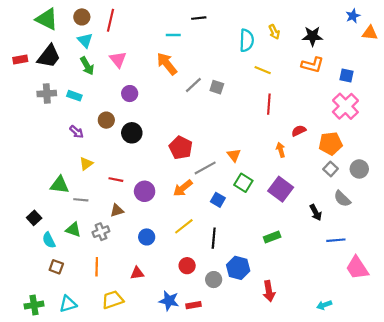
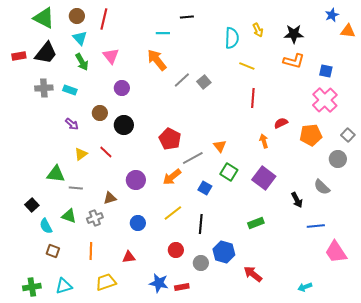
gray square: (217, 87) -> (204, 82), turned 32
gray square: (331, 169) -> (348, 135), moved
red line: (116, 180) -> (106, 152), moved, turned 32
red arrow: (269, 291) -> (253, 274), turned 138

